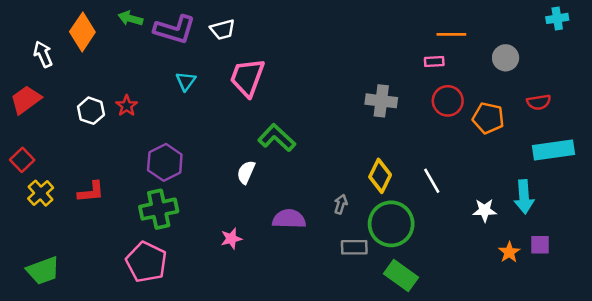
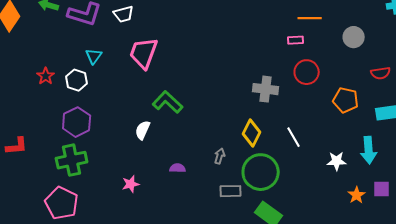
gray cross: (381, 101) -> (266, 89), moved
white hexagon: (91, 111) -> (77, 80), moved
orange pentagon: (488, 118) -> (346, 100), moved
purple semicircle: (289, 219) -> (178, 168), size x0.6

